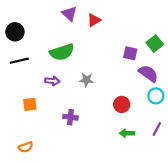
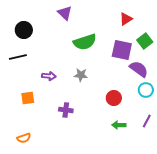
red triangle: (94, 20) -> (126, 19), moved
black circle: (15, 32) -> (24, 30), moved
green semicircle: (62, 52) -> (85, 42), moved
purple square: (130, 53) -> (122, 50), size x1.5

